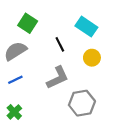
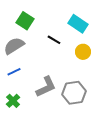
black line: (60, 44) -> (54, 40), turned -32
gray L-shape: (58, 78) -> (46, 87), moved

